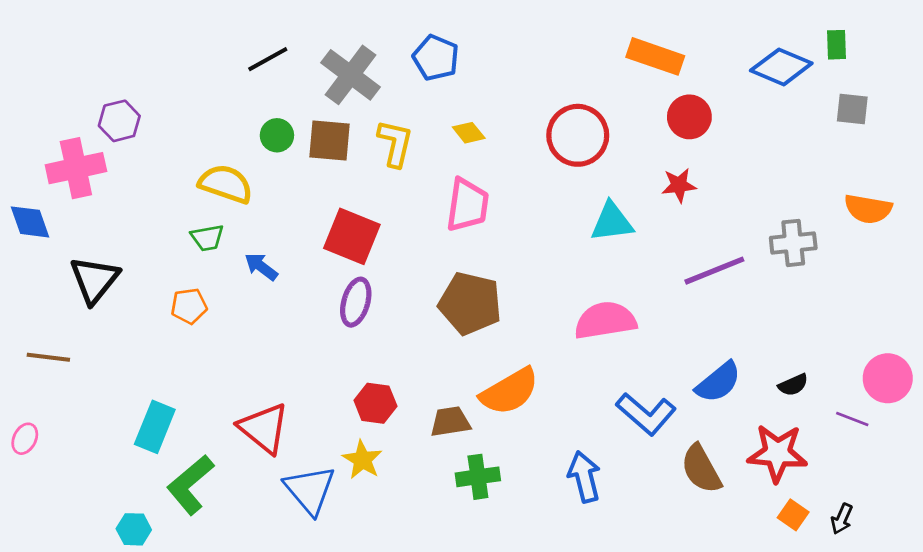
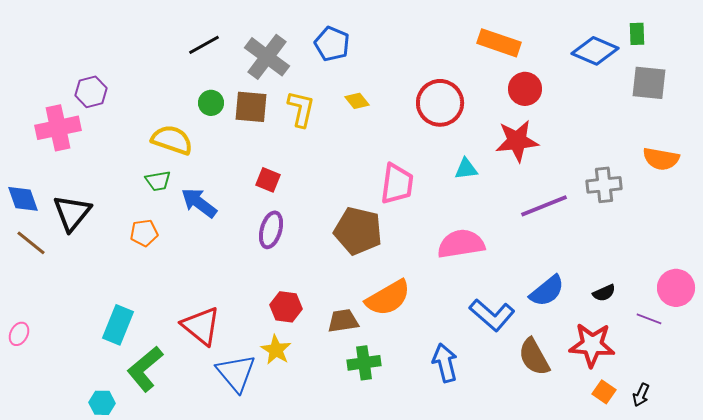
gray square: (852, 109) -> (649, 83), size x1.4
red star: (679, 185) -> (517, 141), size x1.6
pink trapezoid: (467, 205) -> (397, 184), moved
blue diamond: (30, 222) -> (23, 199), moved
cyan triangle: (612, 222) -> (466, 169), size x0.7
red square: (352, 236) -> (268, 180), size x0.6
blue arrow: (261, 267) -> (199, 203), size x1.4
brown line: (48, 357) -> (31, 243), moved, turned 32

